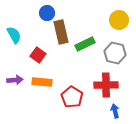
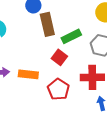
red square: (38, 55) -> (59, 57), moved

